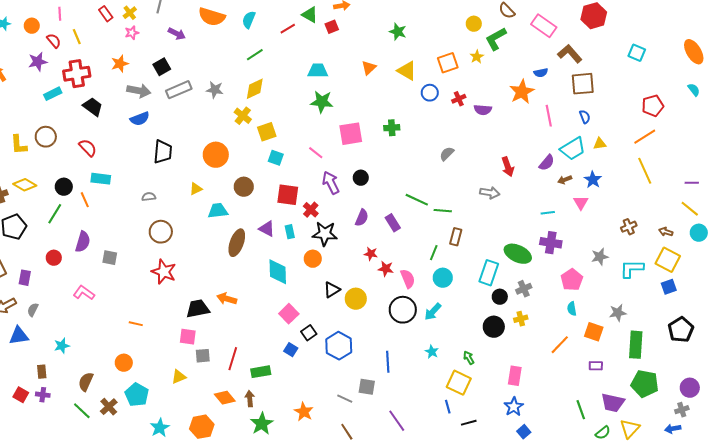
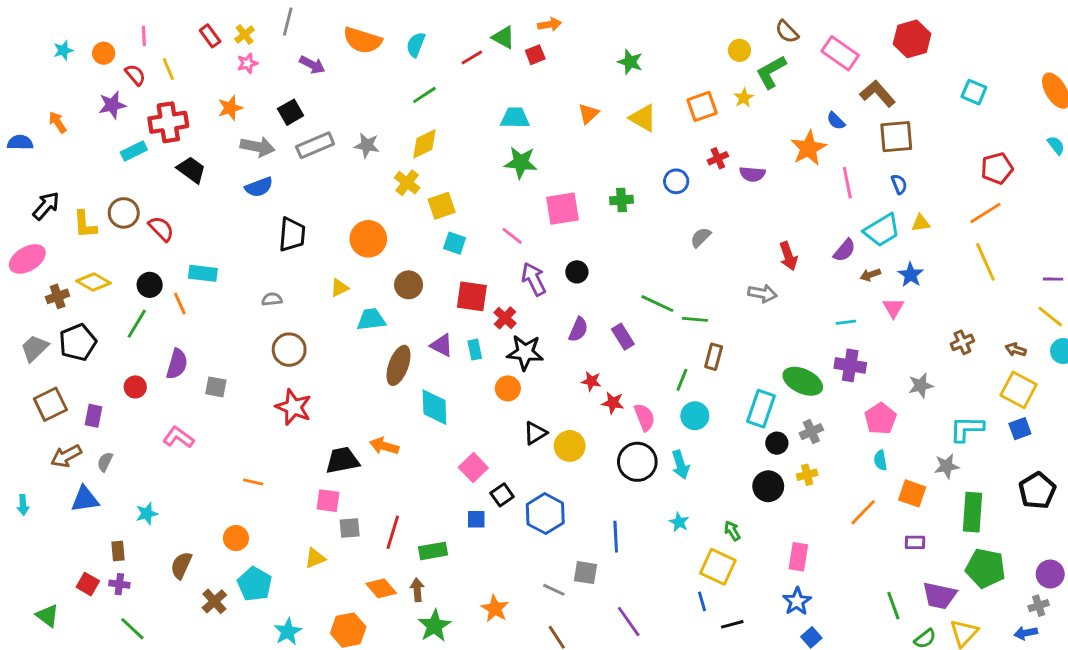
blue semicircle: (541, 73) -> (836, 121), turned 56
blue circle: (430, 93) -> (676, 181), moved
red semicircle: (88, 148) -> (161, 229), moved
cyan L-shape: (632, 269) -> (967, 429), moved
cyan diamond: (278, 272) -> (434, 407), moved
cyan arrow: (433, 312) -> (680, 465), turned -60
blue square: (291, 350) -> (476, 519), turned -32
green line: (82, 411) -> (132, 629), moved

